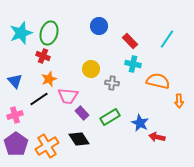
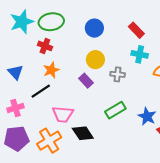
blue circle: (99, 26) -> (94, 28), moved
green ellipse: (49, 33) -> (51, 22), turned 65
pink trapezoid: (68, 96) -> (63, 114), moved
purple rectangle: (82, 113) -> (86, 81), moved
purple pentagon: (16, 144) -> (17, 139), turned 30

